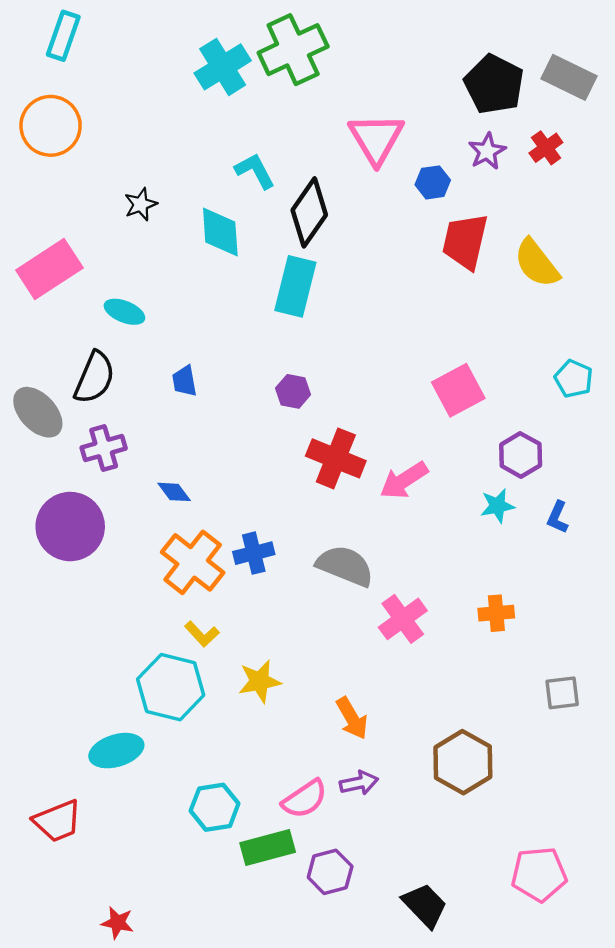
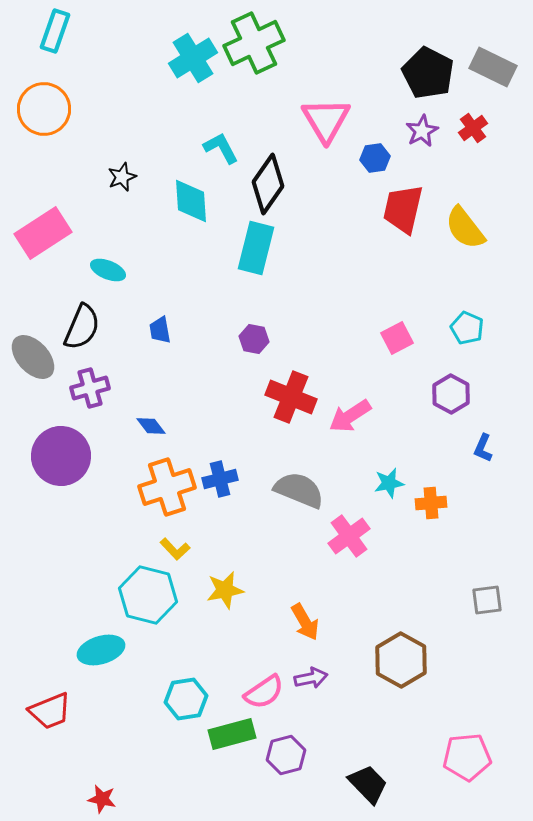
cyan pentagon: (574, 379) -> (467, 328), moved
pink square: (458, 390) -> (397, 338), size x0.7
cyan star: (497, 506) -> (389, 483), moved
orange cross: (193, 562) -> (167, 487), turned 34
orange cross: (496, 613) -> (431, 503), moved

